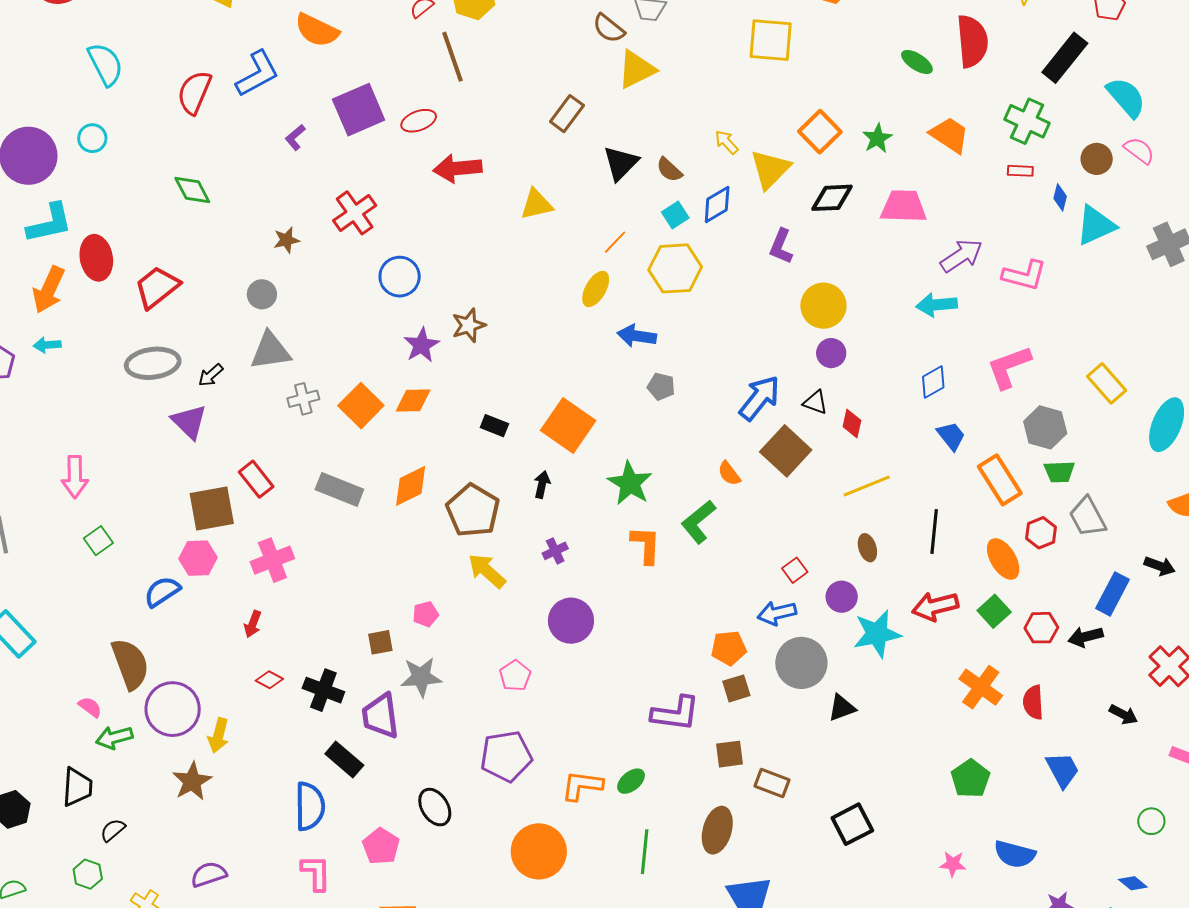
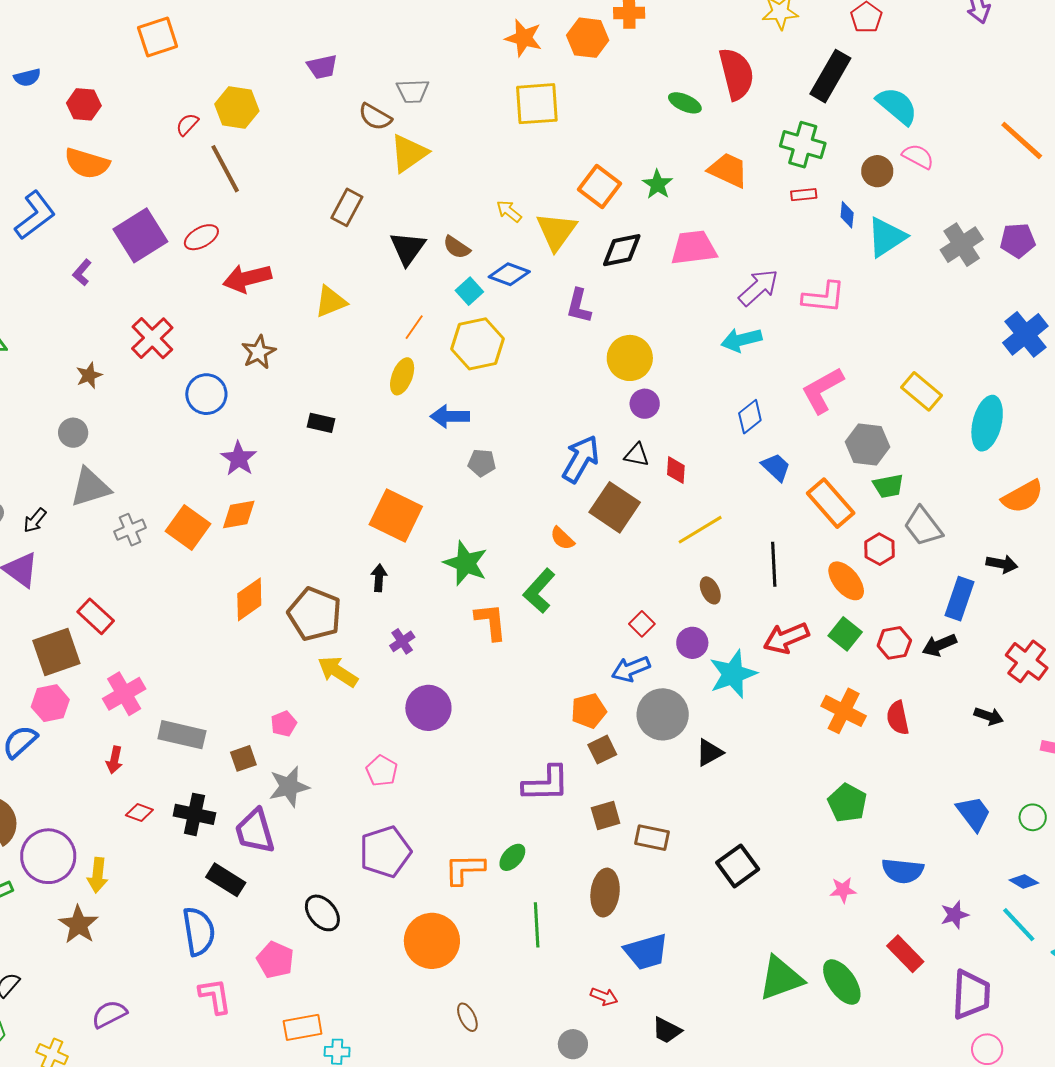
blue diamond: (717, 204) -> (509, 274), turned 60
brown star: (469, 325) -> (259, 352), moved
black rectangle: (494, 426) -> (321, 423), moved
gray rectangle: (339, 489) -> (182, 735), moved
blue trapezoid: (1062, 770) -> (974, 813), moved

